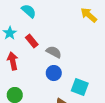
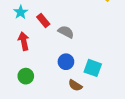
blue circle: (54, 73) -> (66, 62), moved

